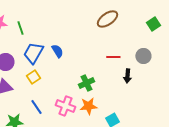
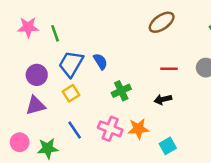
black arrow: (127, 76) -> (163, 99), moved, turned 72
green cross: (86, 83) -> (121, 91), moved

